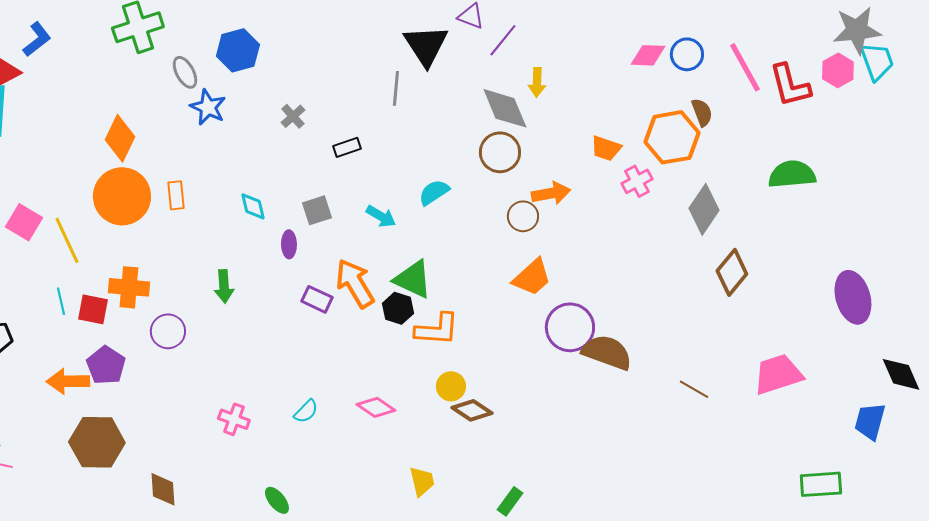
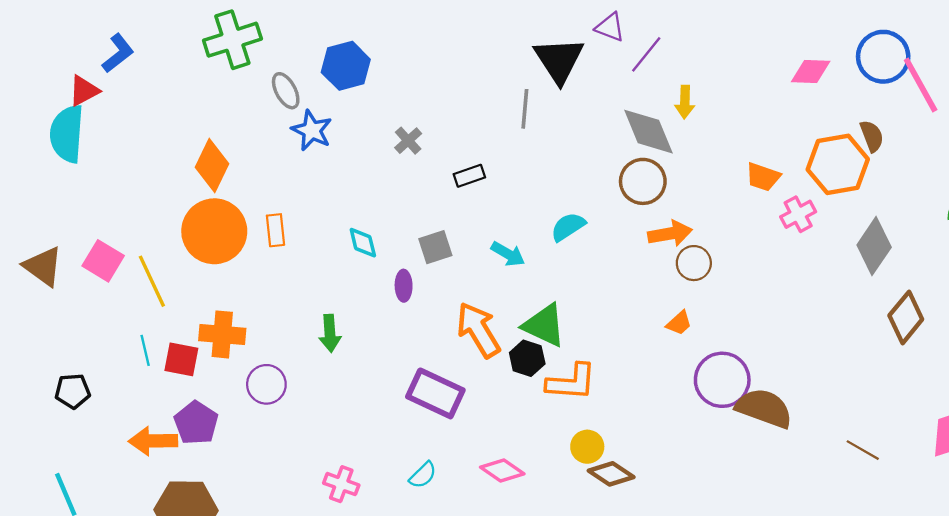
blue circle: (687, 54) -> (883, 57), moved, size x1.4
orange arrow: (551, 193) -> (670, 234), moved
brown circle: (523, 216) -> (694, 263), moved
orange trapezoid: (532, 277) -> (679, 323), size x0.6
purple rectangle: (317, 299) -> (435, 393), moved, size x1.6

